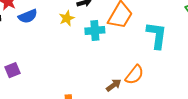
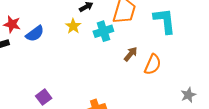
purple square: (13, 70) -> (44, 97), moved
brown arrow: (114, 85) -> (131, 54), moved

